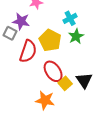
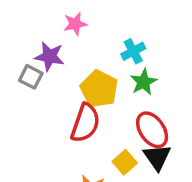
red semicircle: (28, 51) -> (85, 123), moved
red ellipse: (53, 71) -> (152, 130), moved

